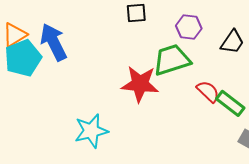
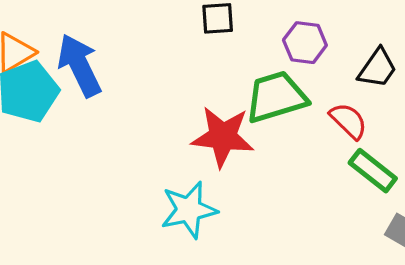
red semicircle: (208, 91) -> (348, 121), moved
cyan star: (91, 131) -> (189, 210), moved

